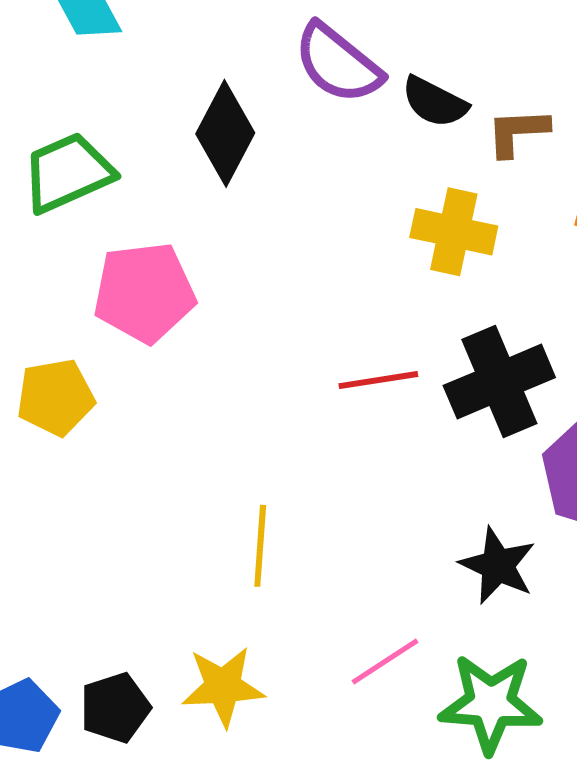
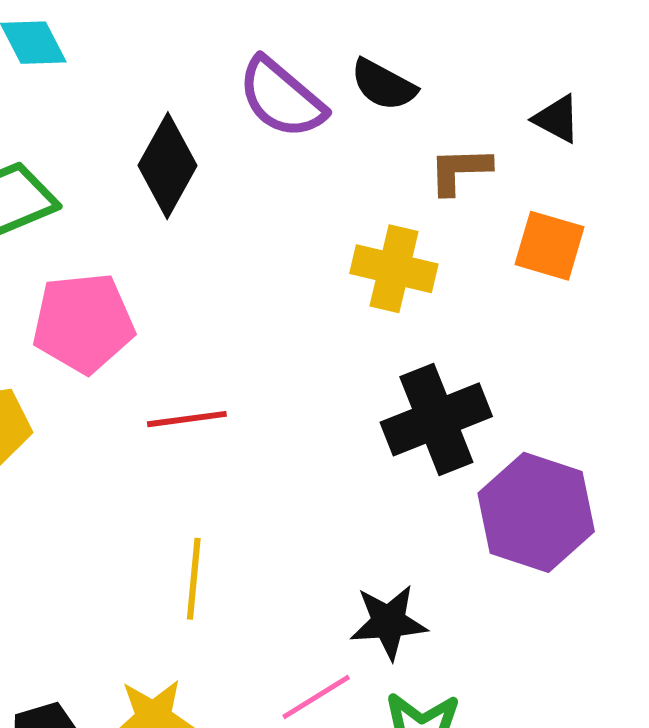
black semicircle: (435, 102) -> (383, 85), moved
red line: (378, 380) -> (187, 419), moved
black star: (498, 566) -> (389, 622), moved, turned -30

